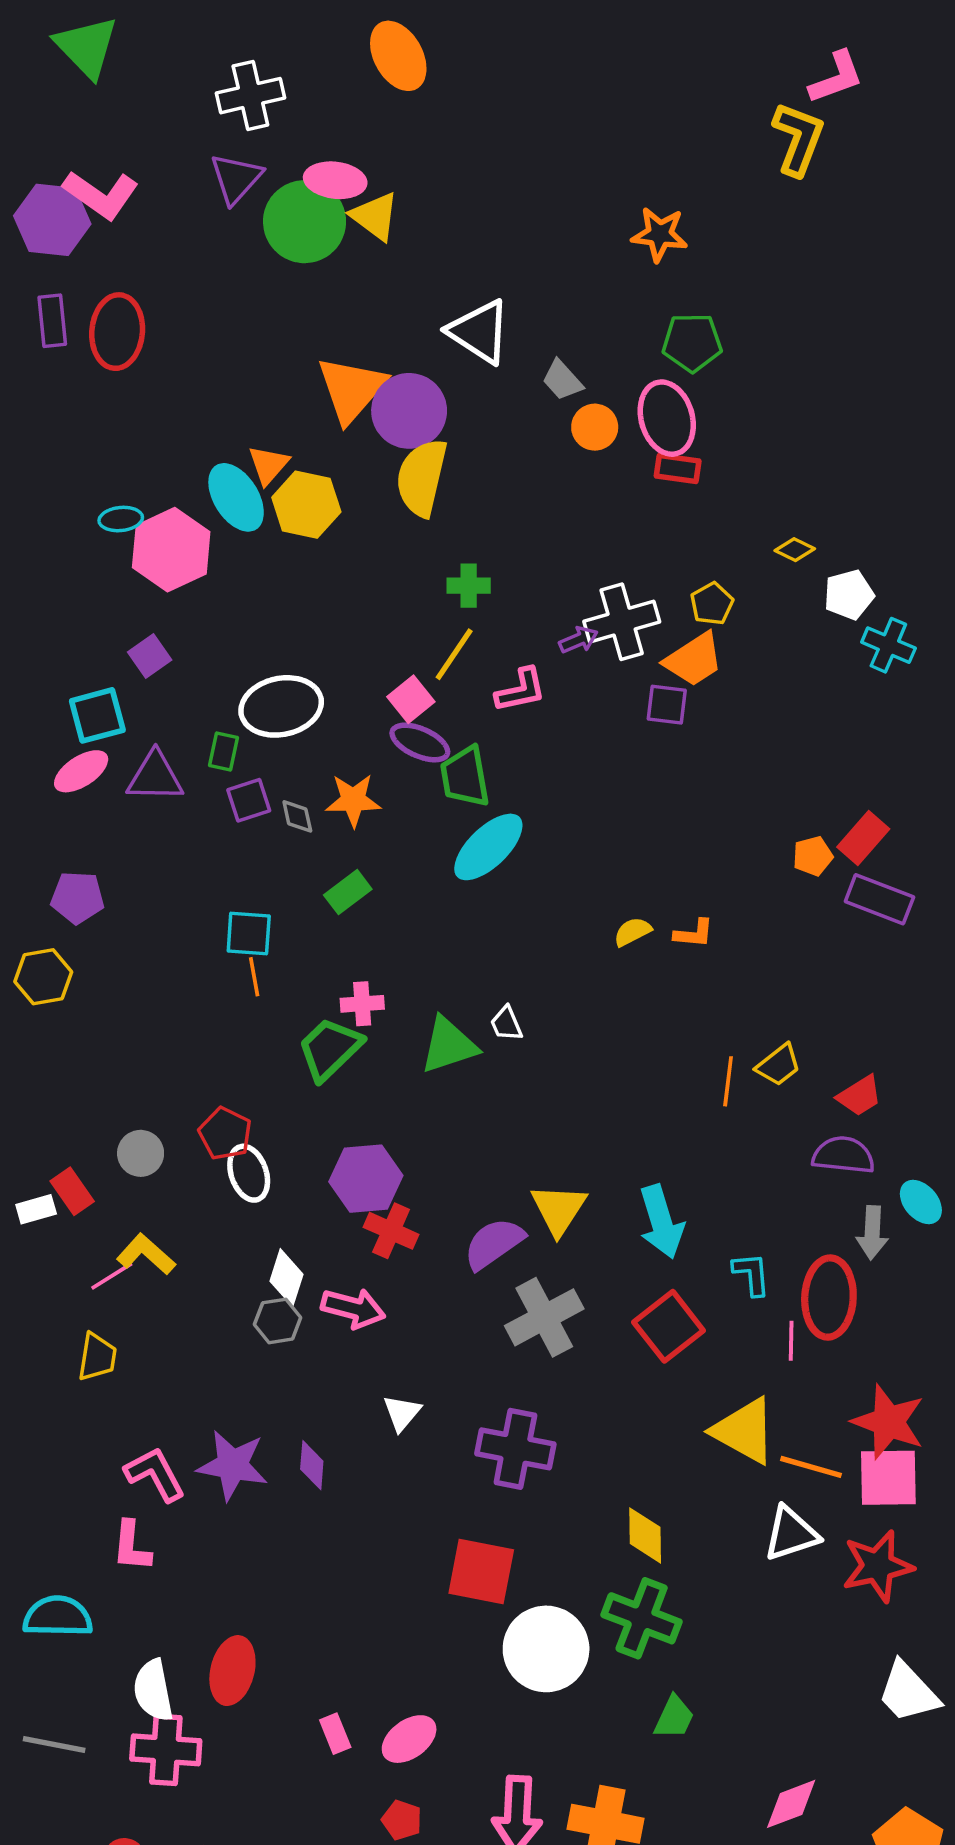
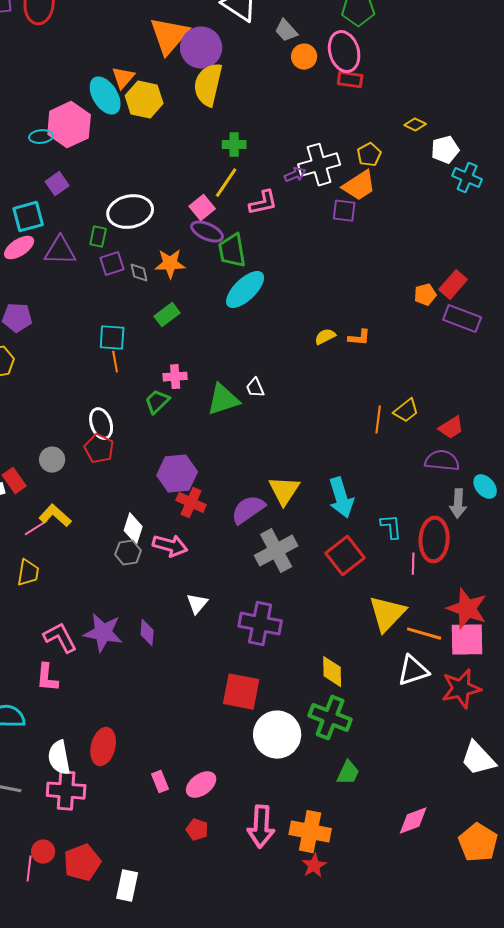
cyan ellipse: (121, 519) -> (41, 137), moved
green trapezoid: (330, 1049) -> (157, 402), size x0.7
white ellipse: (249, 1173) -> (101, 424), moved
yellow triangle: (744, 1431) -> (387, 614), turned 45

